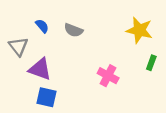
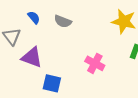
blue square: (46, 97) -> (52, 83), moved

